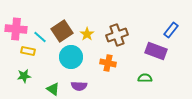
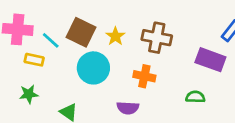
brown square: (62, 31) -> (81, 32), turned -30
brown cross: (117, 35) -> (157, 38), turned 30
purple semicircle: (79, 86) -> (128, 108), moved

